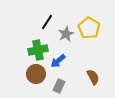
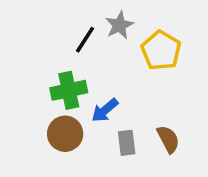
gray star: (66, 34) -> (119, 25), moved
gray rectangle: (59, 86) -> (127, 143), moved, turned -32

